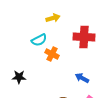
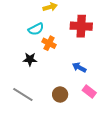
black star: (19, 77) -> (30, 59), moved

